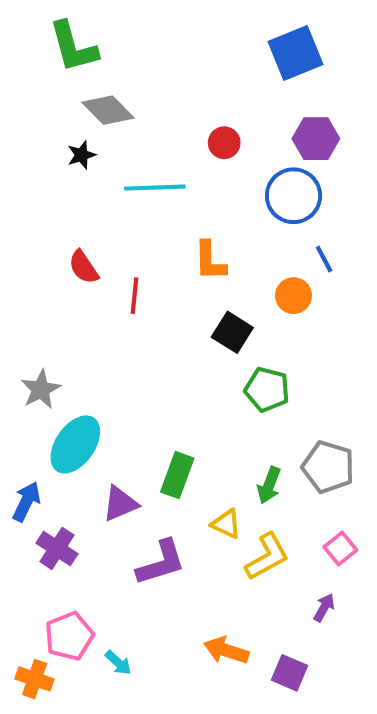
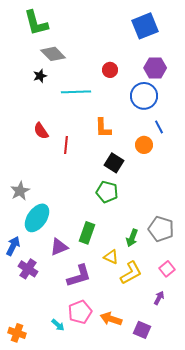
green pentagon: (267, 389) -> (107, 192), moved
pink pentagon: (69, 636) -> (80, 312), moved

